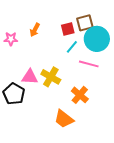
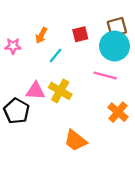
brown square: (85, 23) -> (117, 27), moved
cyan line: (72, 47) -> (55, 55), moved
orange cross: (80, 95) -> (118, 112), moved

